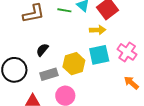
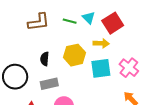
black semicircle: (42, 50) -> (45, 59), turned -40
yellow hexagon: (74, 64) -> (75, 55), moved

